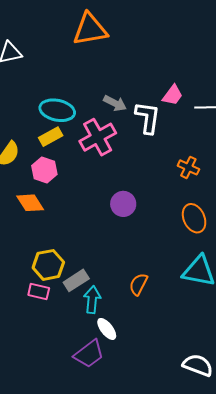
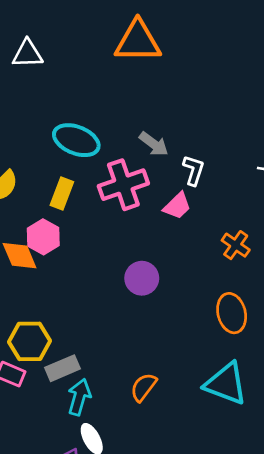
pink trapezoid: (173, 95) -> (177, 206), moved
white L-shape: (148, 118) -> (194, 170), size x0.7
yellow rectangle: (51, 137) -> (62, 193), moved, turned -50
pink hexagon: (44, 170) -> (43, 237), moved

